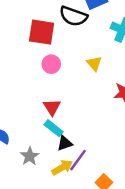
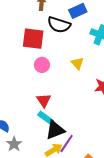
black triangle: (65, 143) -> (55, 130), size x1.5
gray star: (30, 156) -> (14, 144), moved

